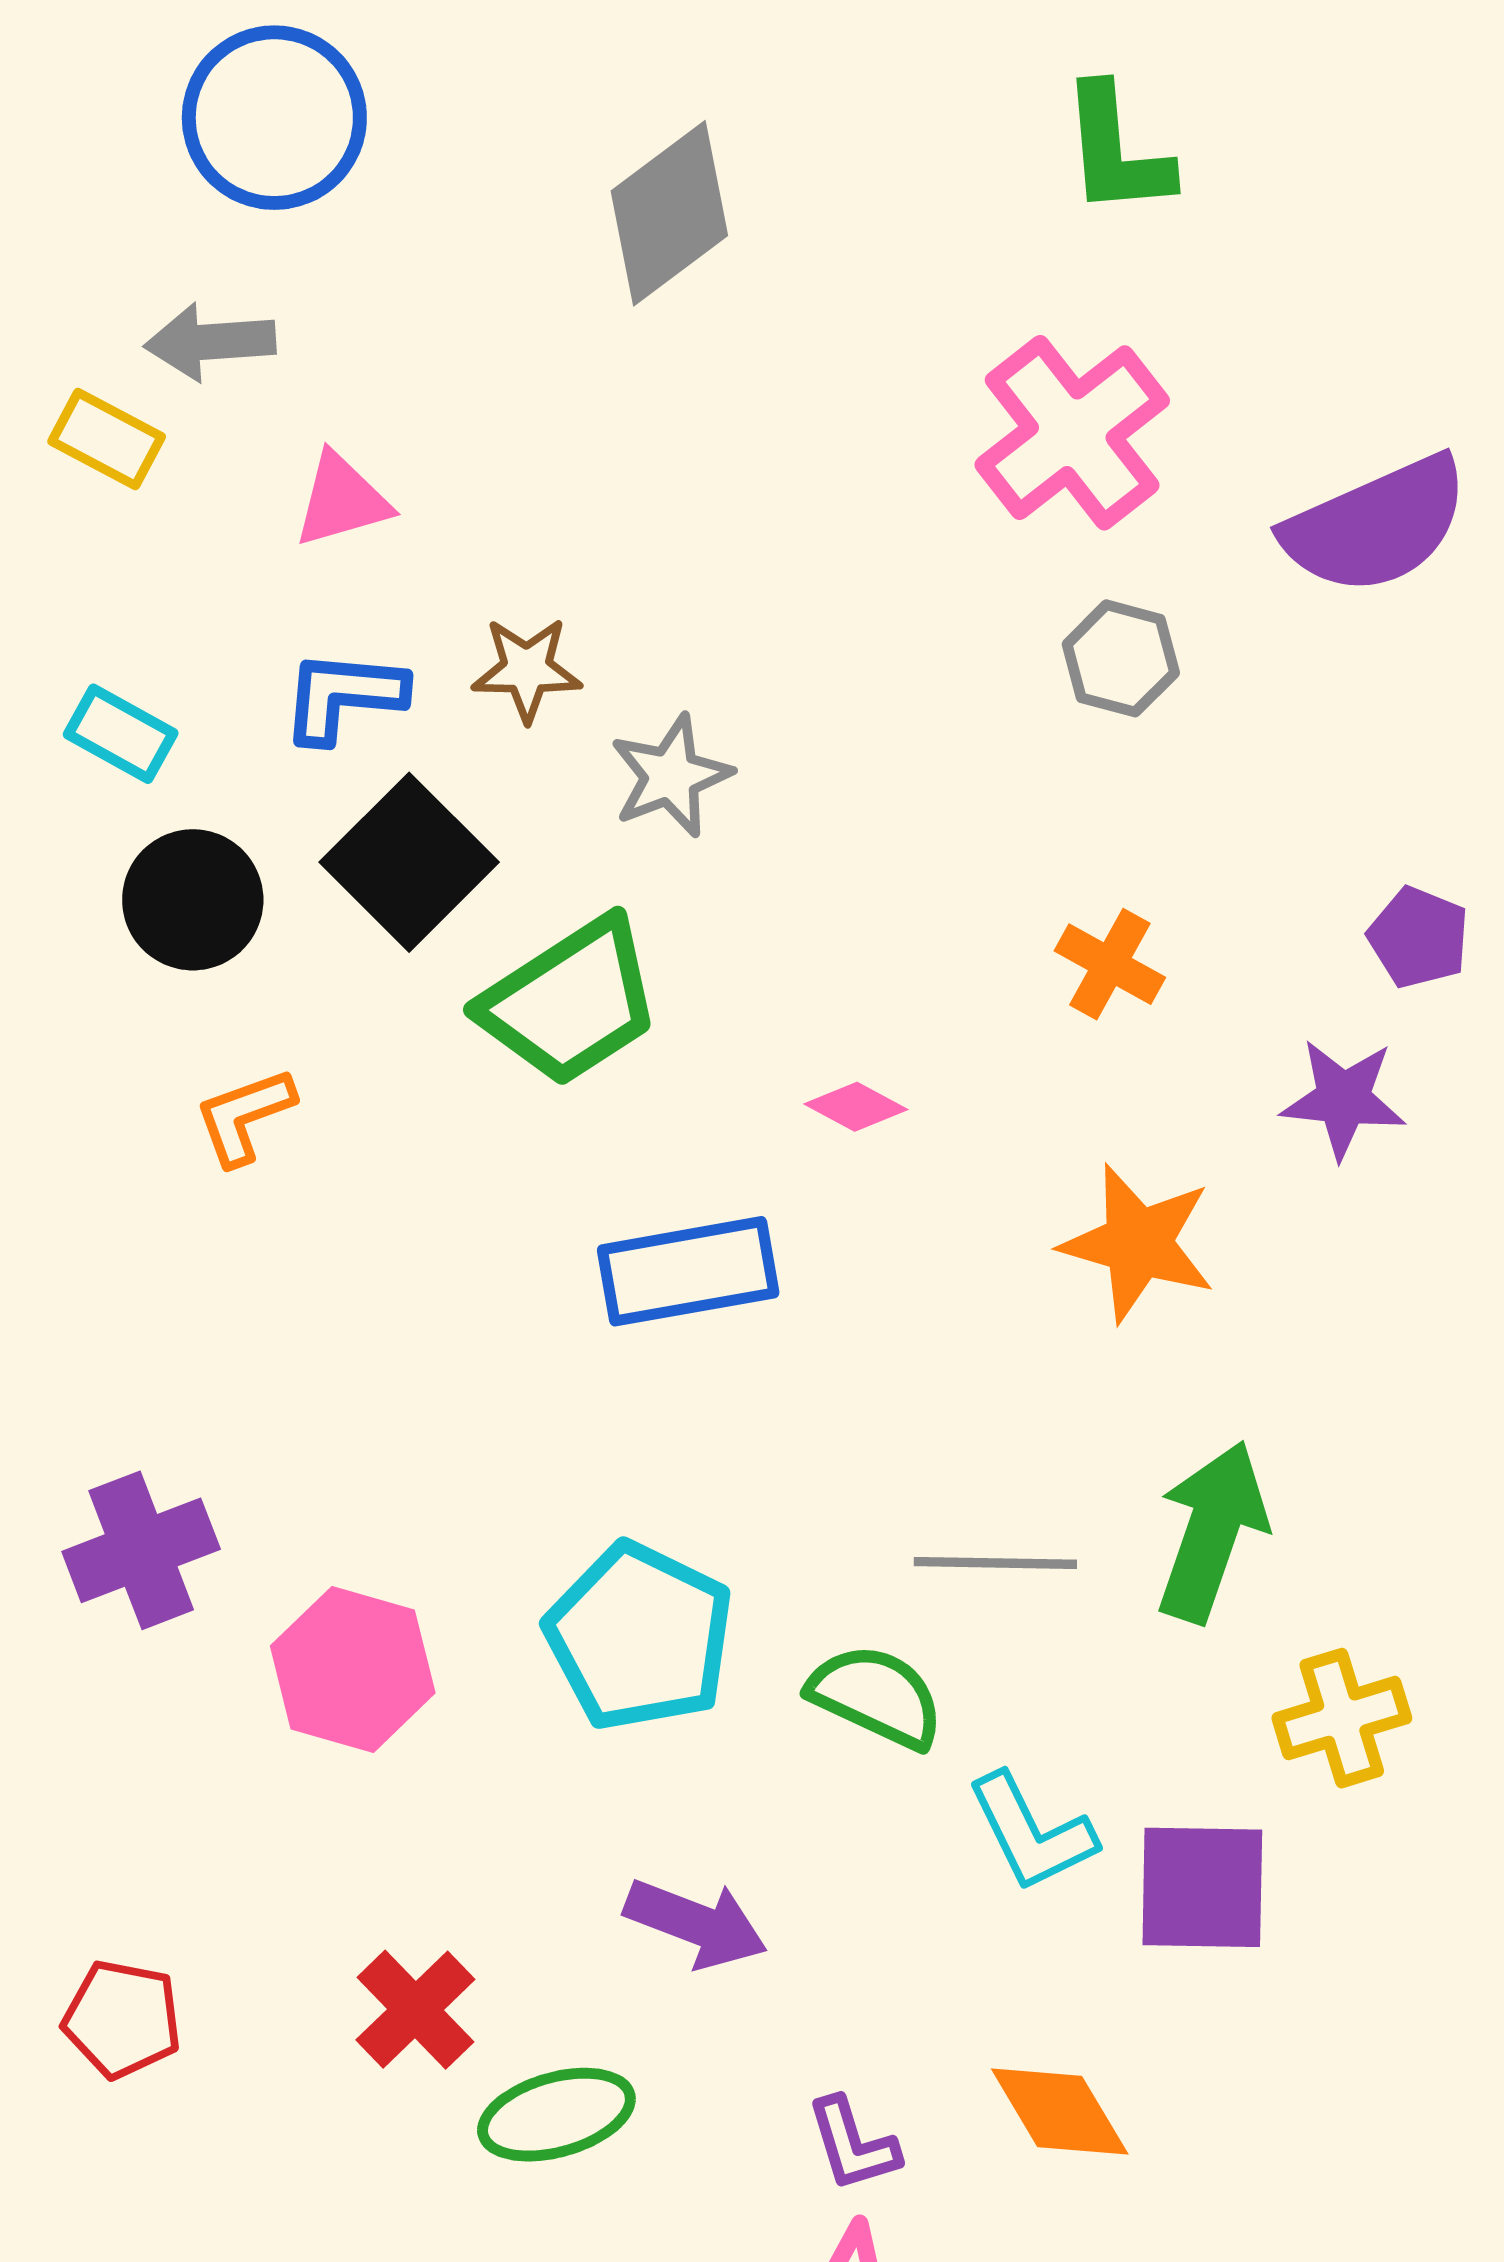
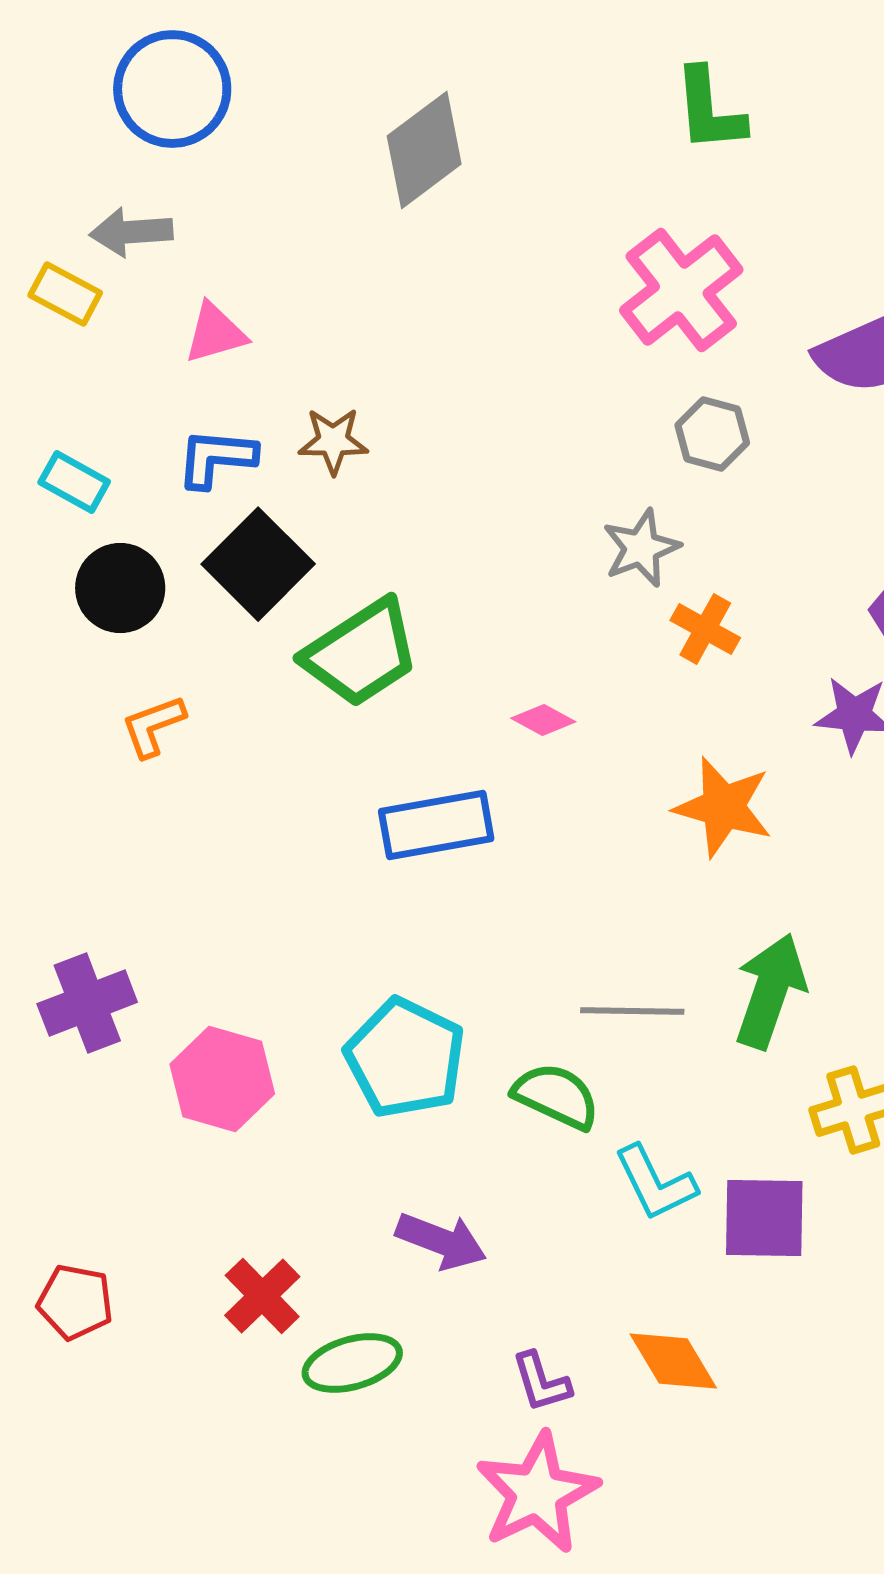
gray star: (671, 776) -> (641, 548), moved

